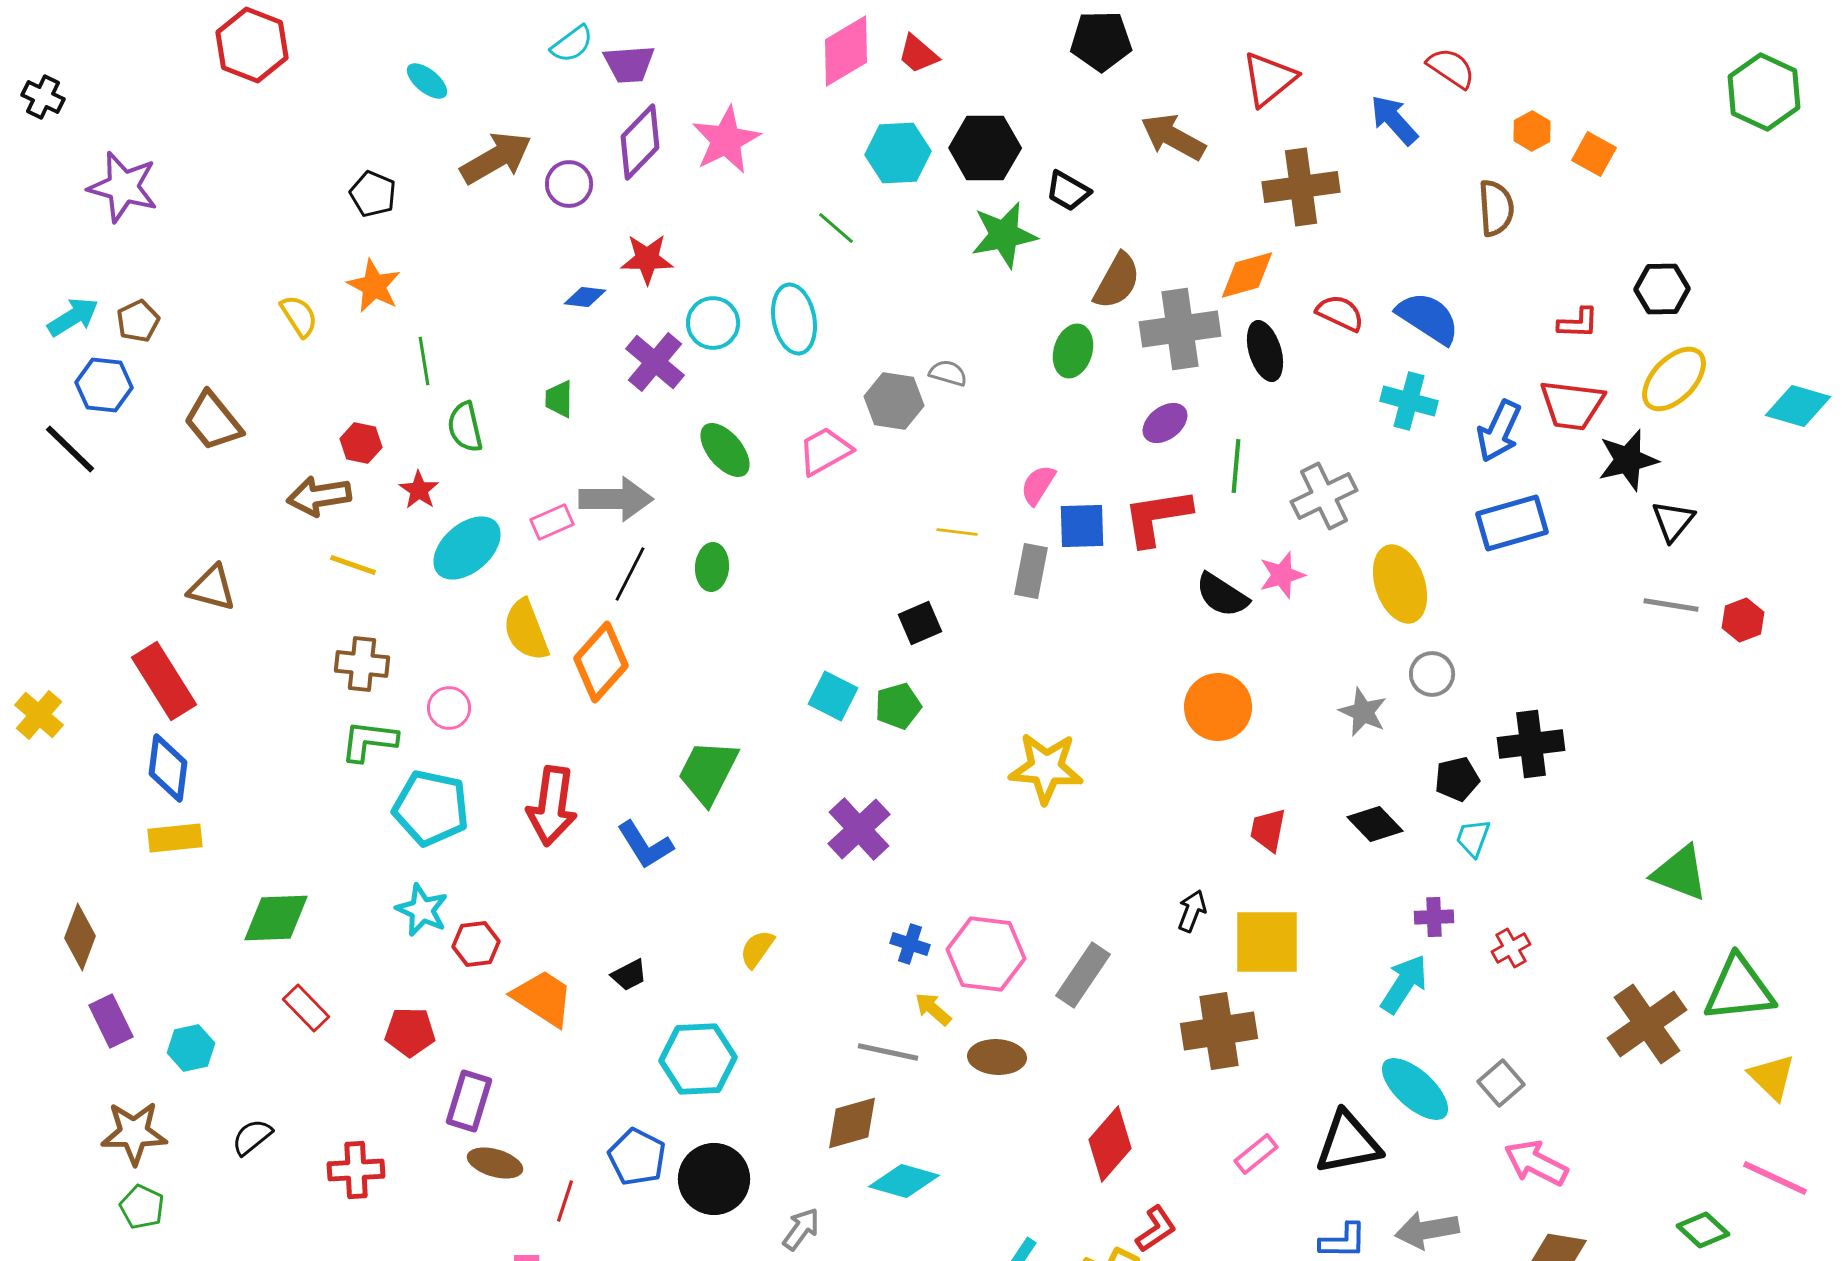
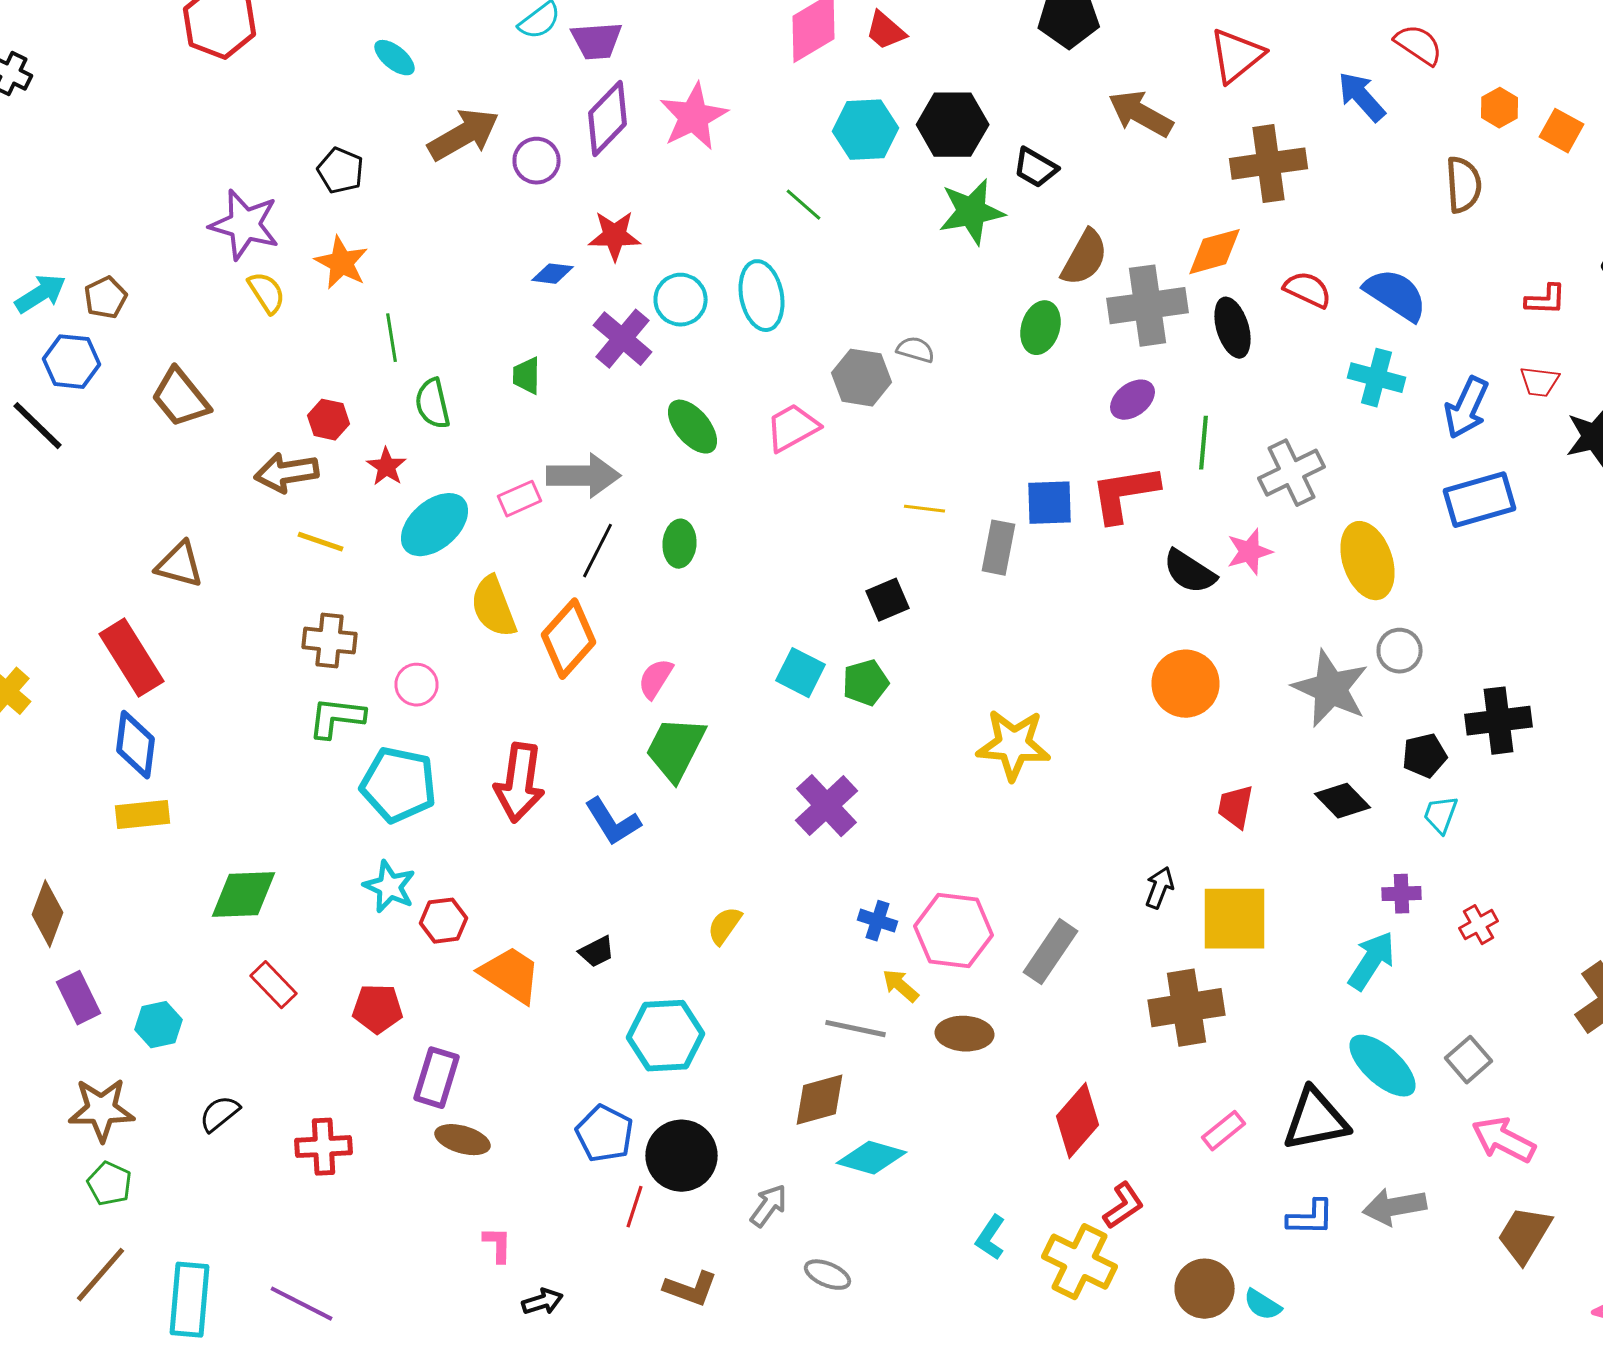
purple star: (123, 187) -> (244, 225), moved
red trapezoid: (1572, 405) -> (1540, 382), size x0.6
pink semicircle: (1038, 485) -> (656, 679), moved
gray star: (1363, 712) -> (1330, 689), size x1.6
red line: (565, 1201) -> (634, 1207), moved

